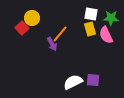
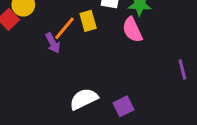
yellow rectangle: (90, 29) -> (88, 21), moved
purple square: (93, 80) -> (123, 106), moved, turned -32

